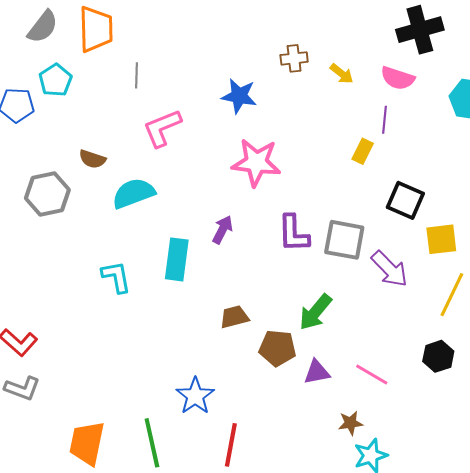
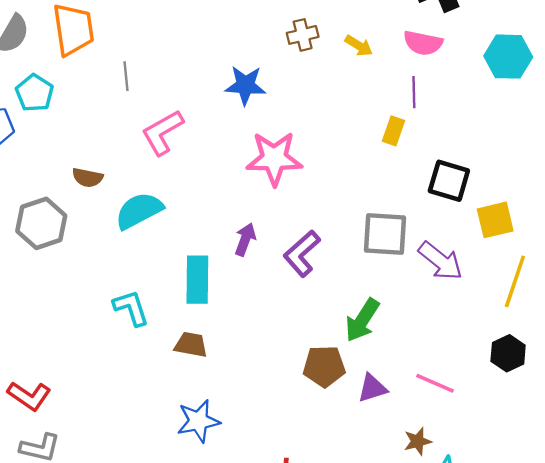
purple L-shape: (293, 233) -> (302, 254), moved, turned 57
brown trapezoid: (234, 317) -> (191, 345), moved, turned 32
blue star: (195, 396) -> (198, 421), moved, turned 30

